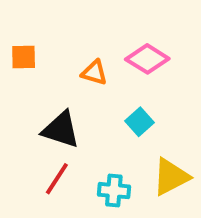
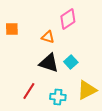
pink diamond: (147, 59) -> (68, 19), moved, turned -65
black triangle: (61, 130) -> (49, 63), moved

